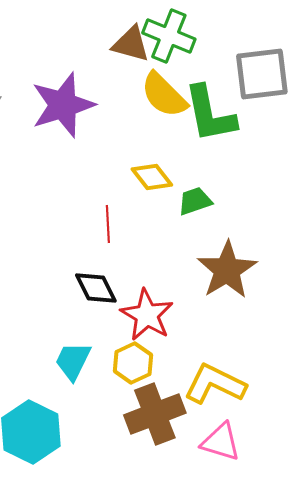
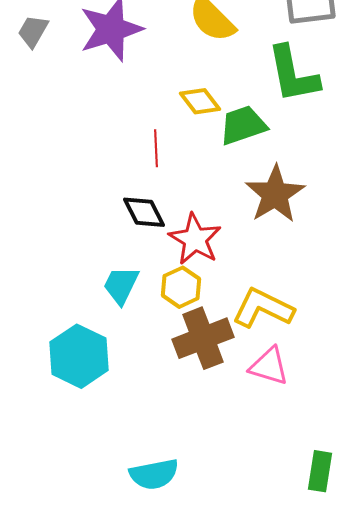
green L-shape: (210, 114) -> (293, 74), moved
green trapezoid: (195, 201) -> (243, 125), size x1.4

